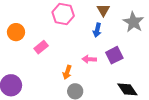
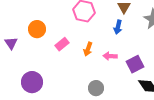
purple square: (114, 55) -> (135, 64), moved
orange arrow: (67, 72) -> (88, 49), moved

